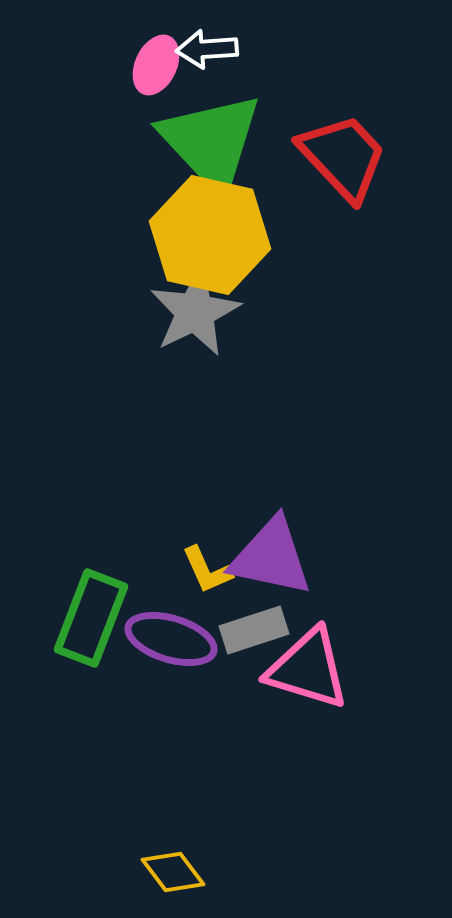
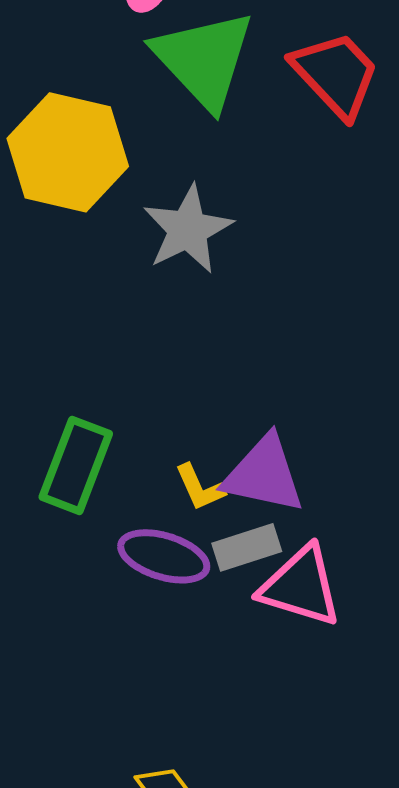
yellow hexagon: (210, 235) -> (68, 152), moved
green rectangle: (91, 618) -> (76, 465), moved

